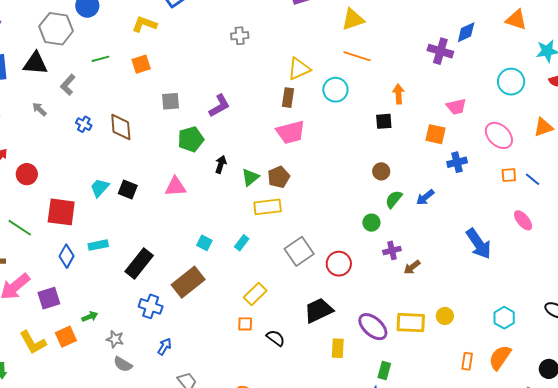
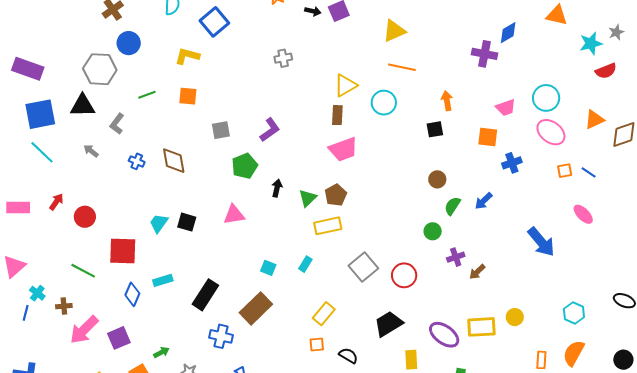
orange square: (141, 64) -> (188, 96), turned 30
cyan circle: (511, 82) -> (546, 98), moved

